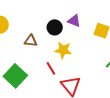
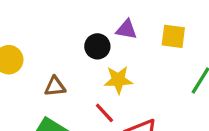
brown triangle: (31, 41) -> (55, 86), moved

